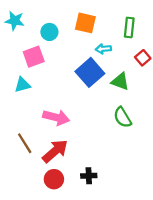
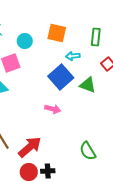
pink arrow: (56, 117) -> (53, 109), moved, size x0.7
green semicircle: (122, 117) -> (88, 151), moved
black cross: (89, 176) -> (48, 171), moved

